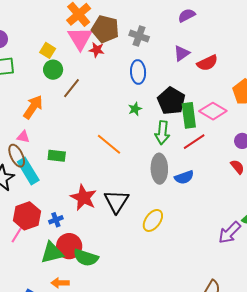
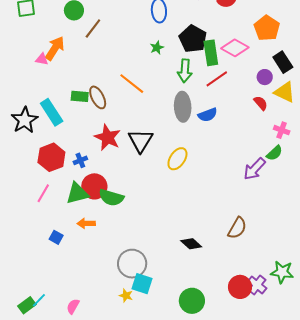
pink triangle: (23, 137) -> (42, 59), moved
brown ellipse: (17, 156) -> (98, 97), moved
pink line: (17, 234) -> (43, 193), moved

